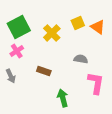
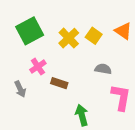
yellow square: (78, 23) -> (94, 36), moved, turned -32
pink cross: (17, 51) -> (38, 67), moved

